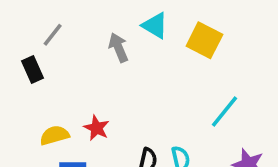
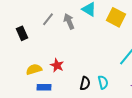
gray line: (53, 35) -> (48, 19), moved

